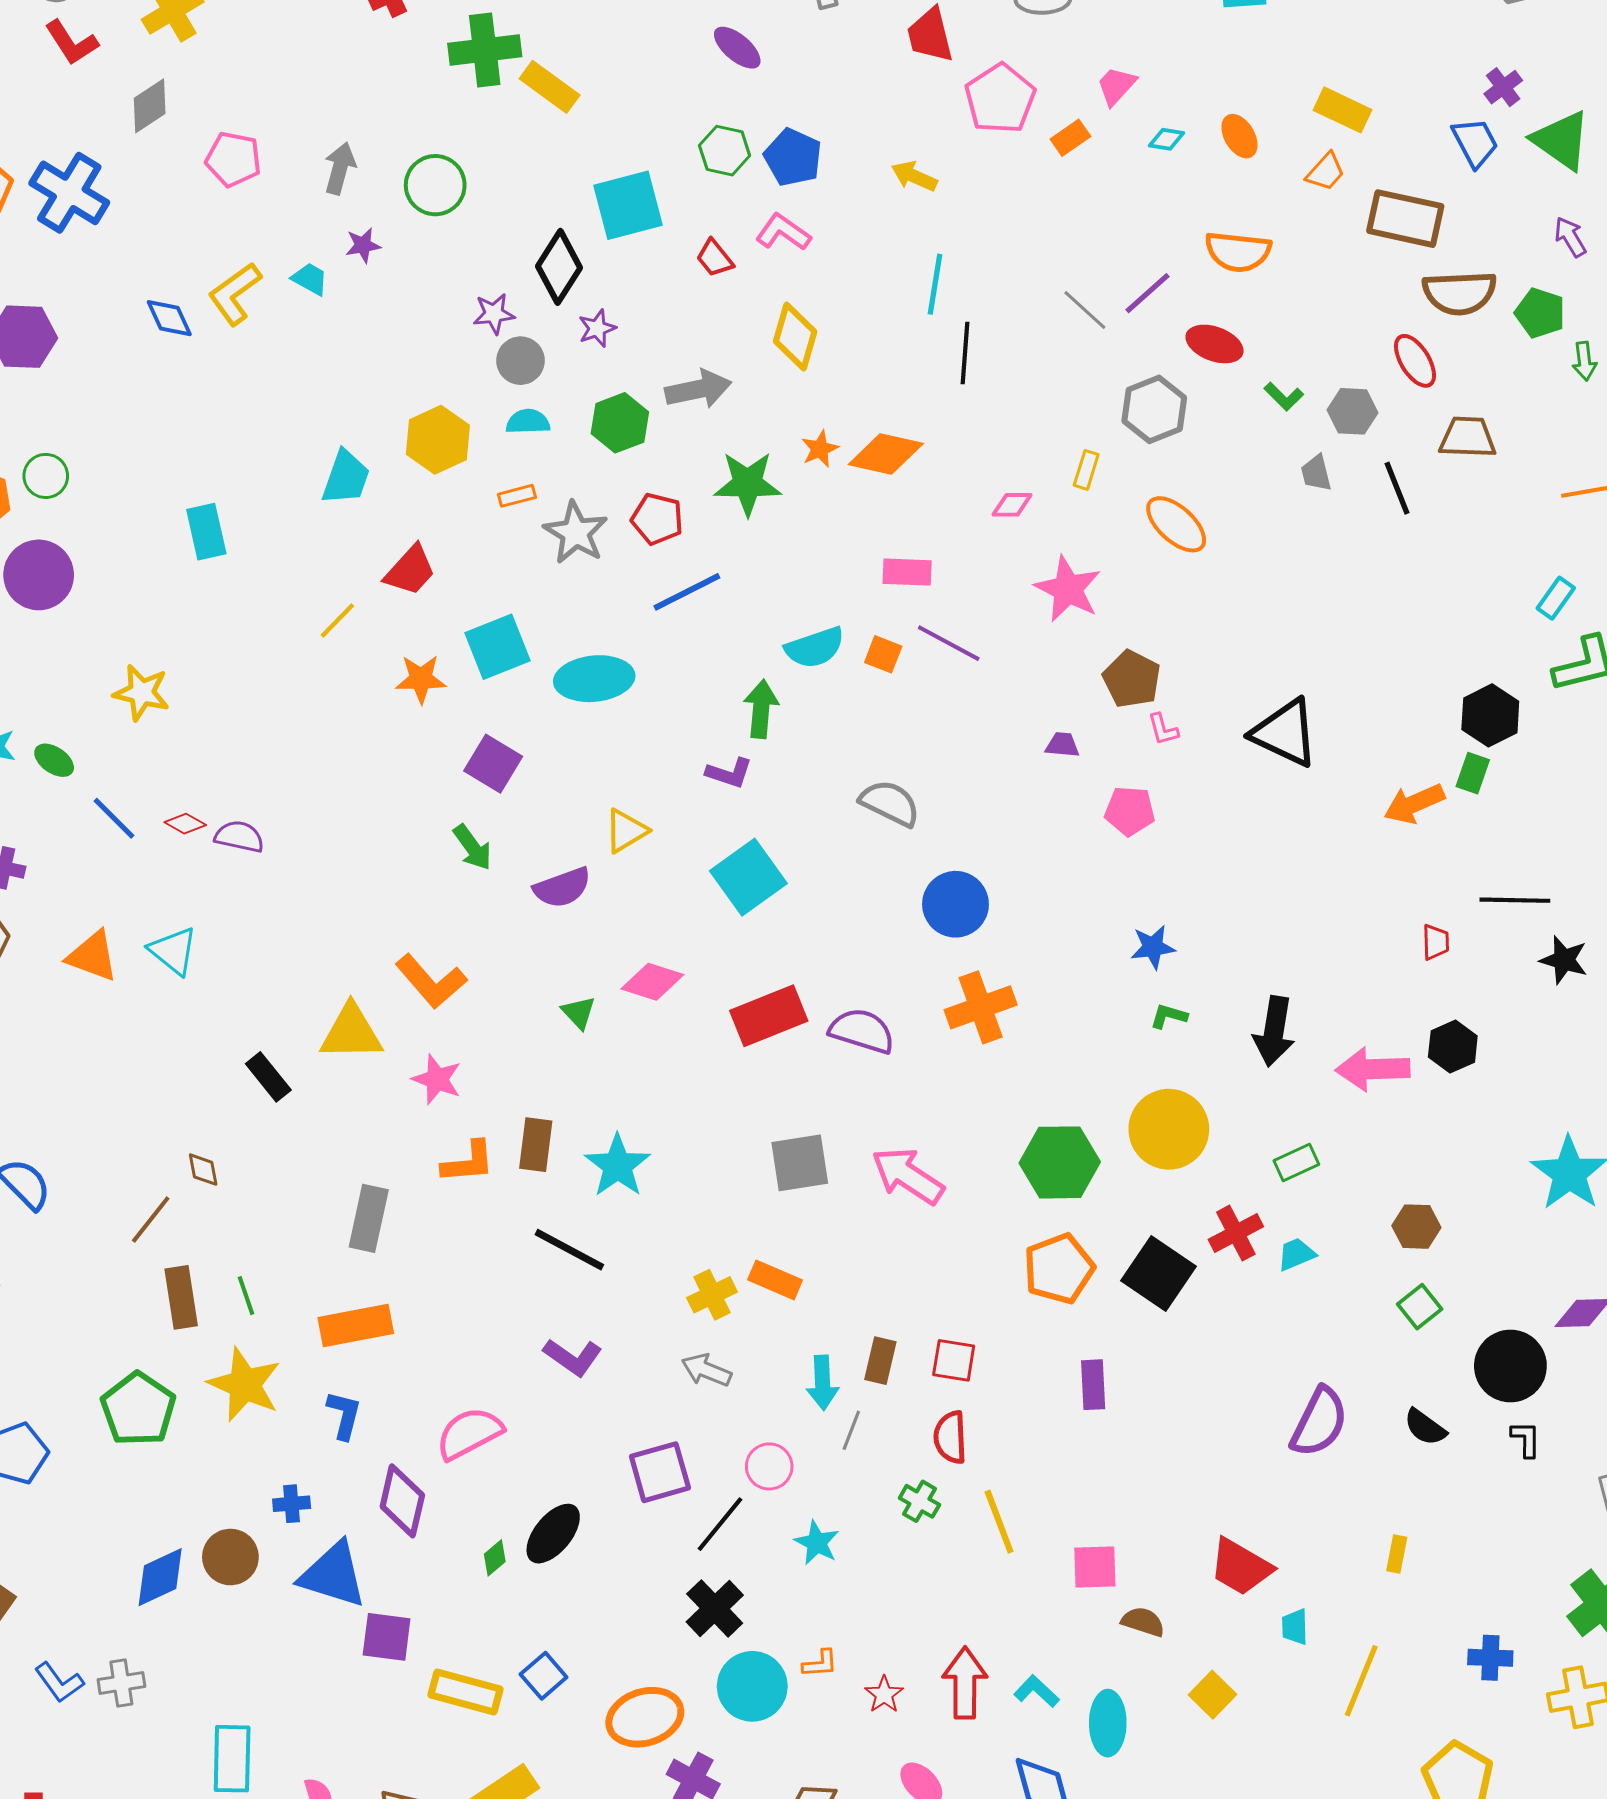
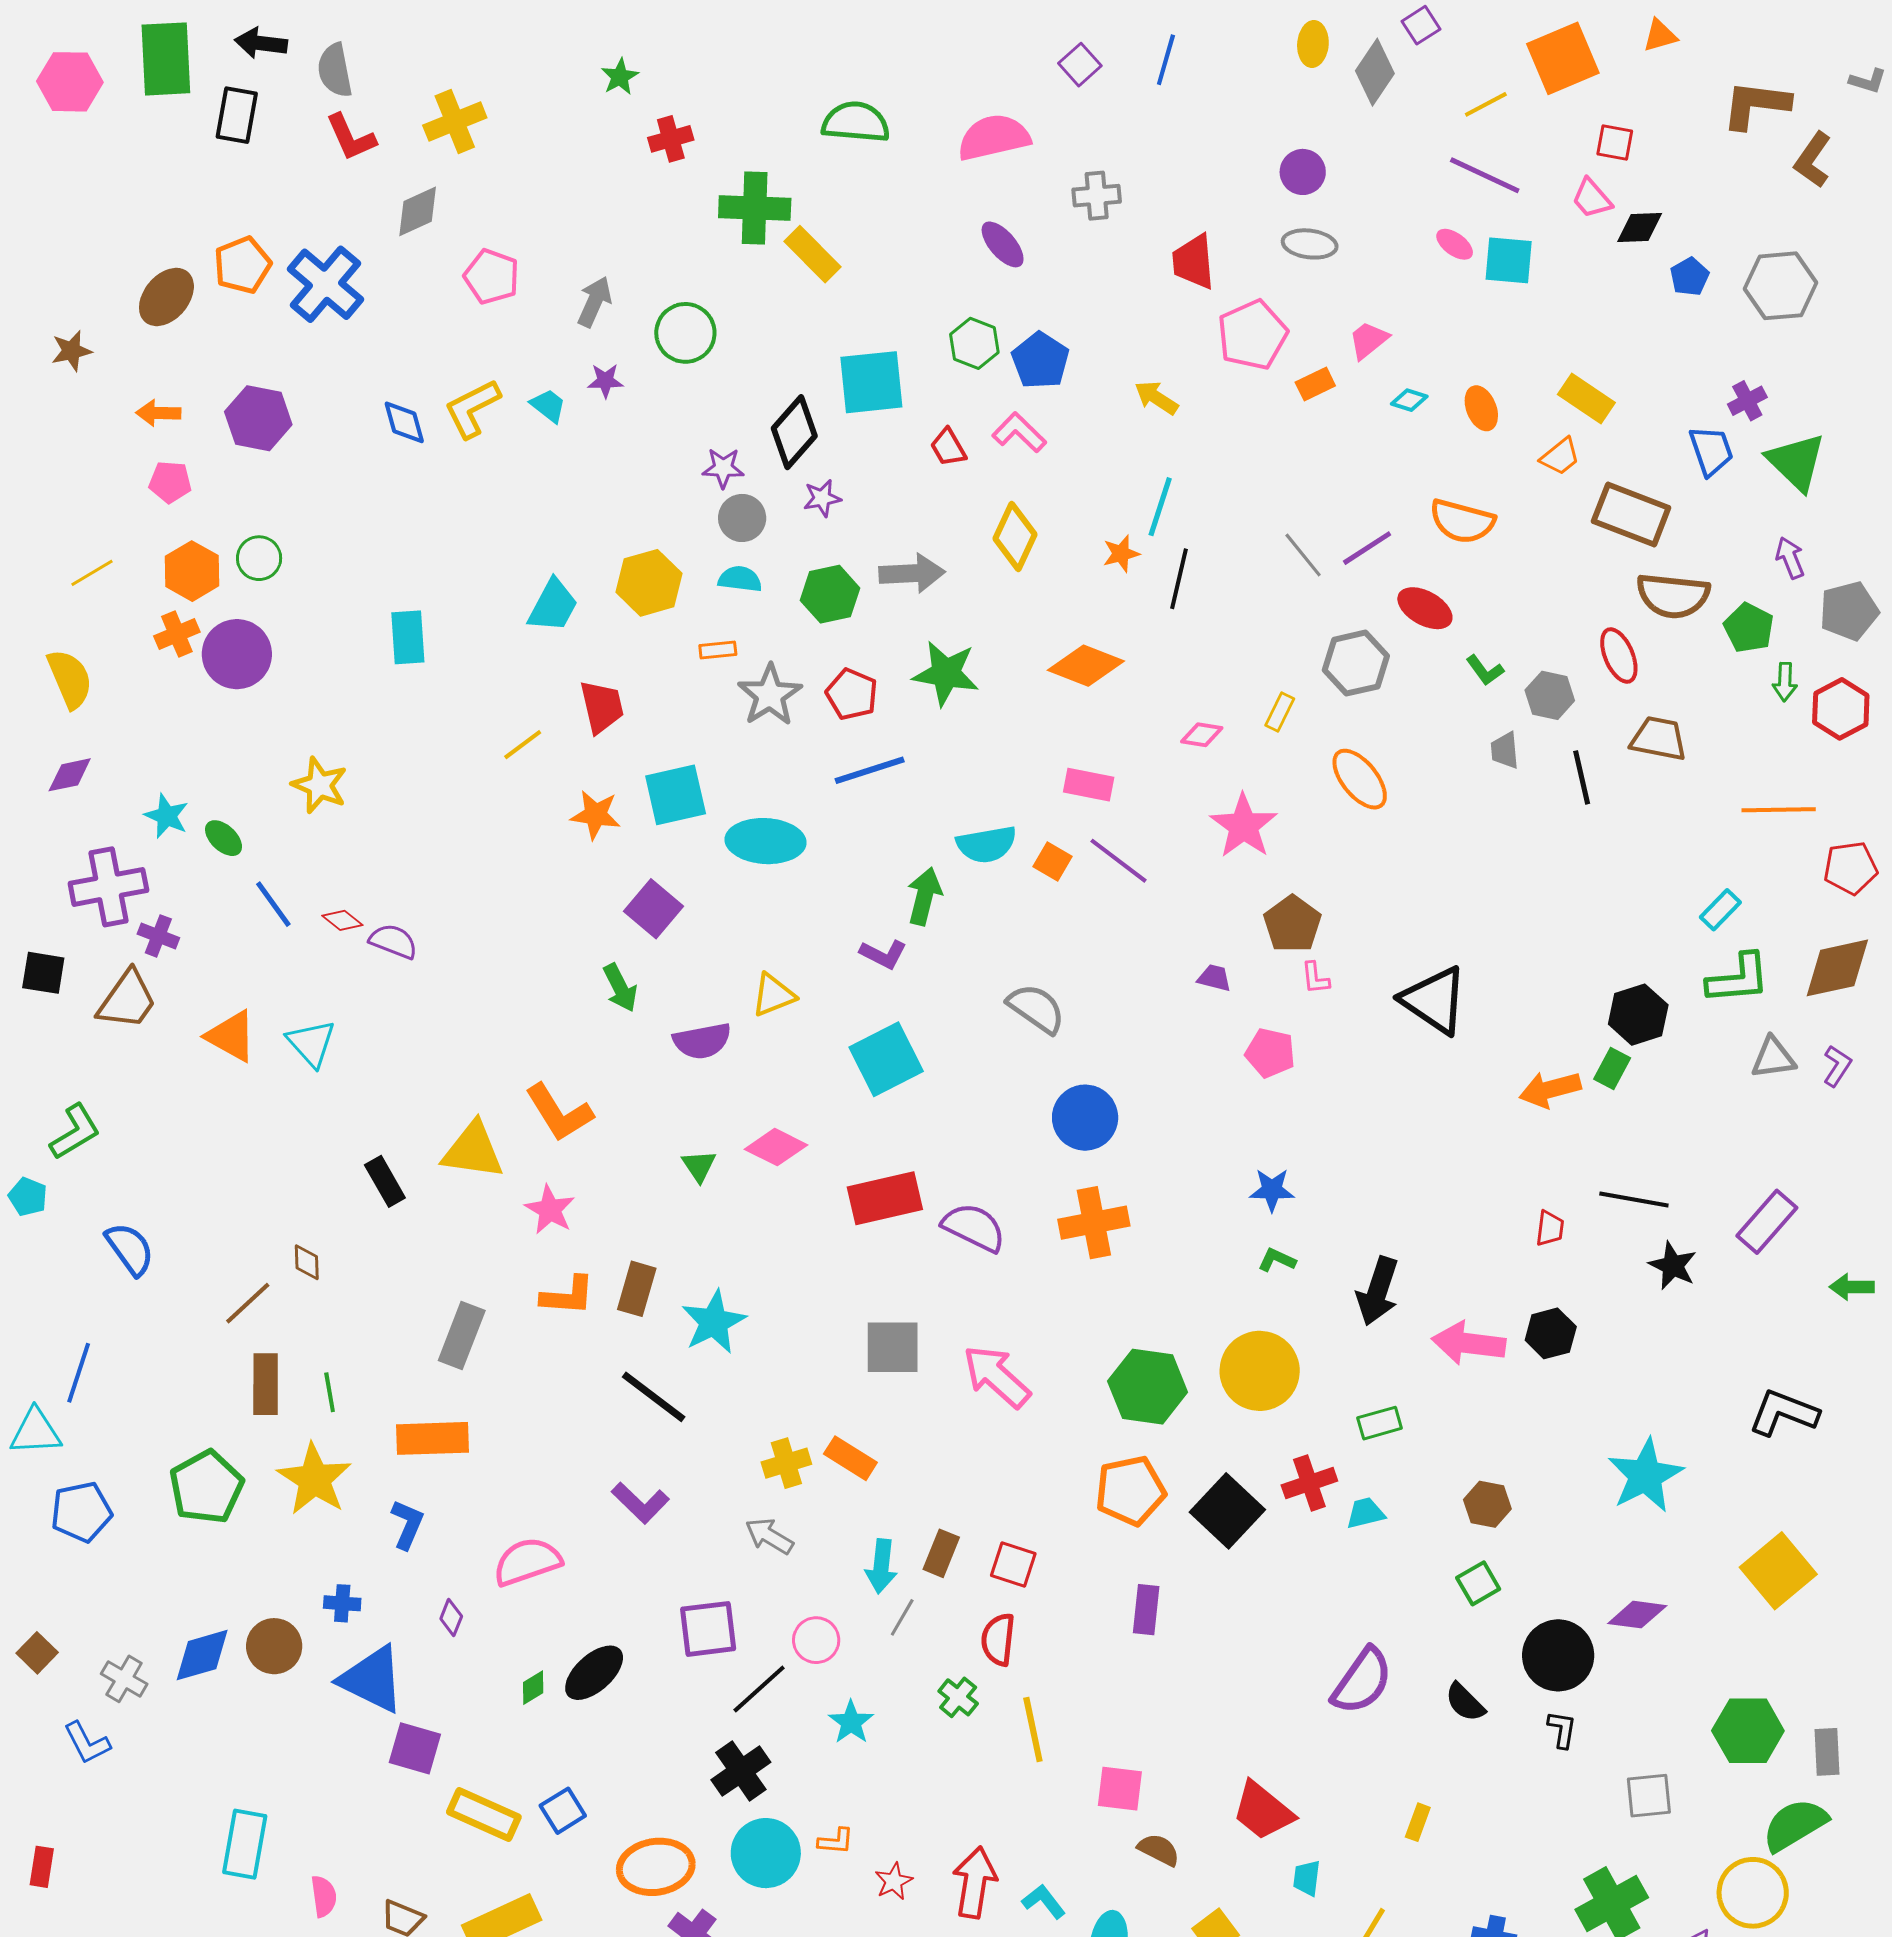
orange star: (820, 449) -> (1121, 554), moved
red trapezoid: (410, 570) -> (602, 707), turned -64
purple diamond: (402, 1501) -> (451, 1617), size x0.5
gray cross: (121, 1683) -> (124, 1679), moved, turned 30

